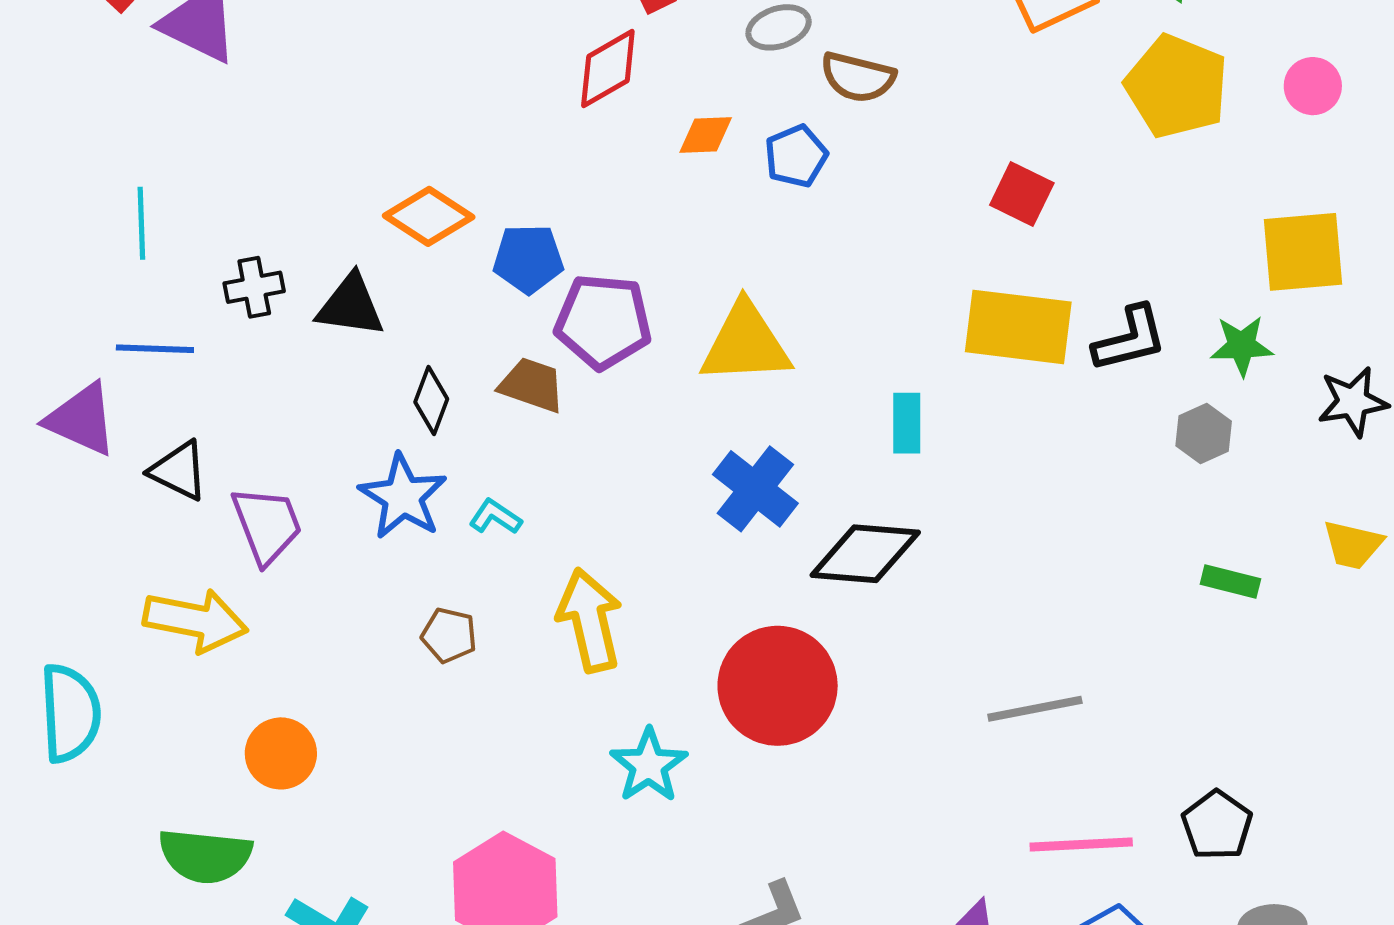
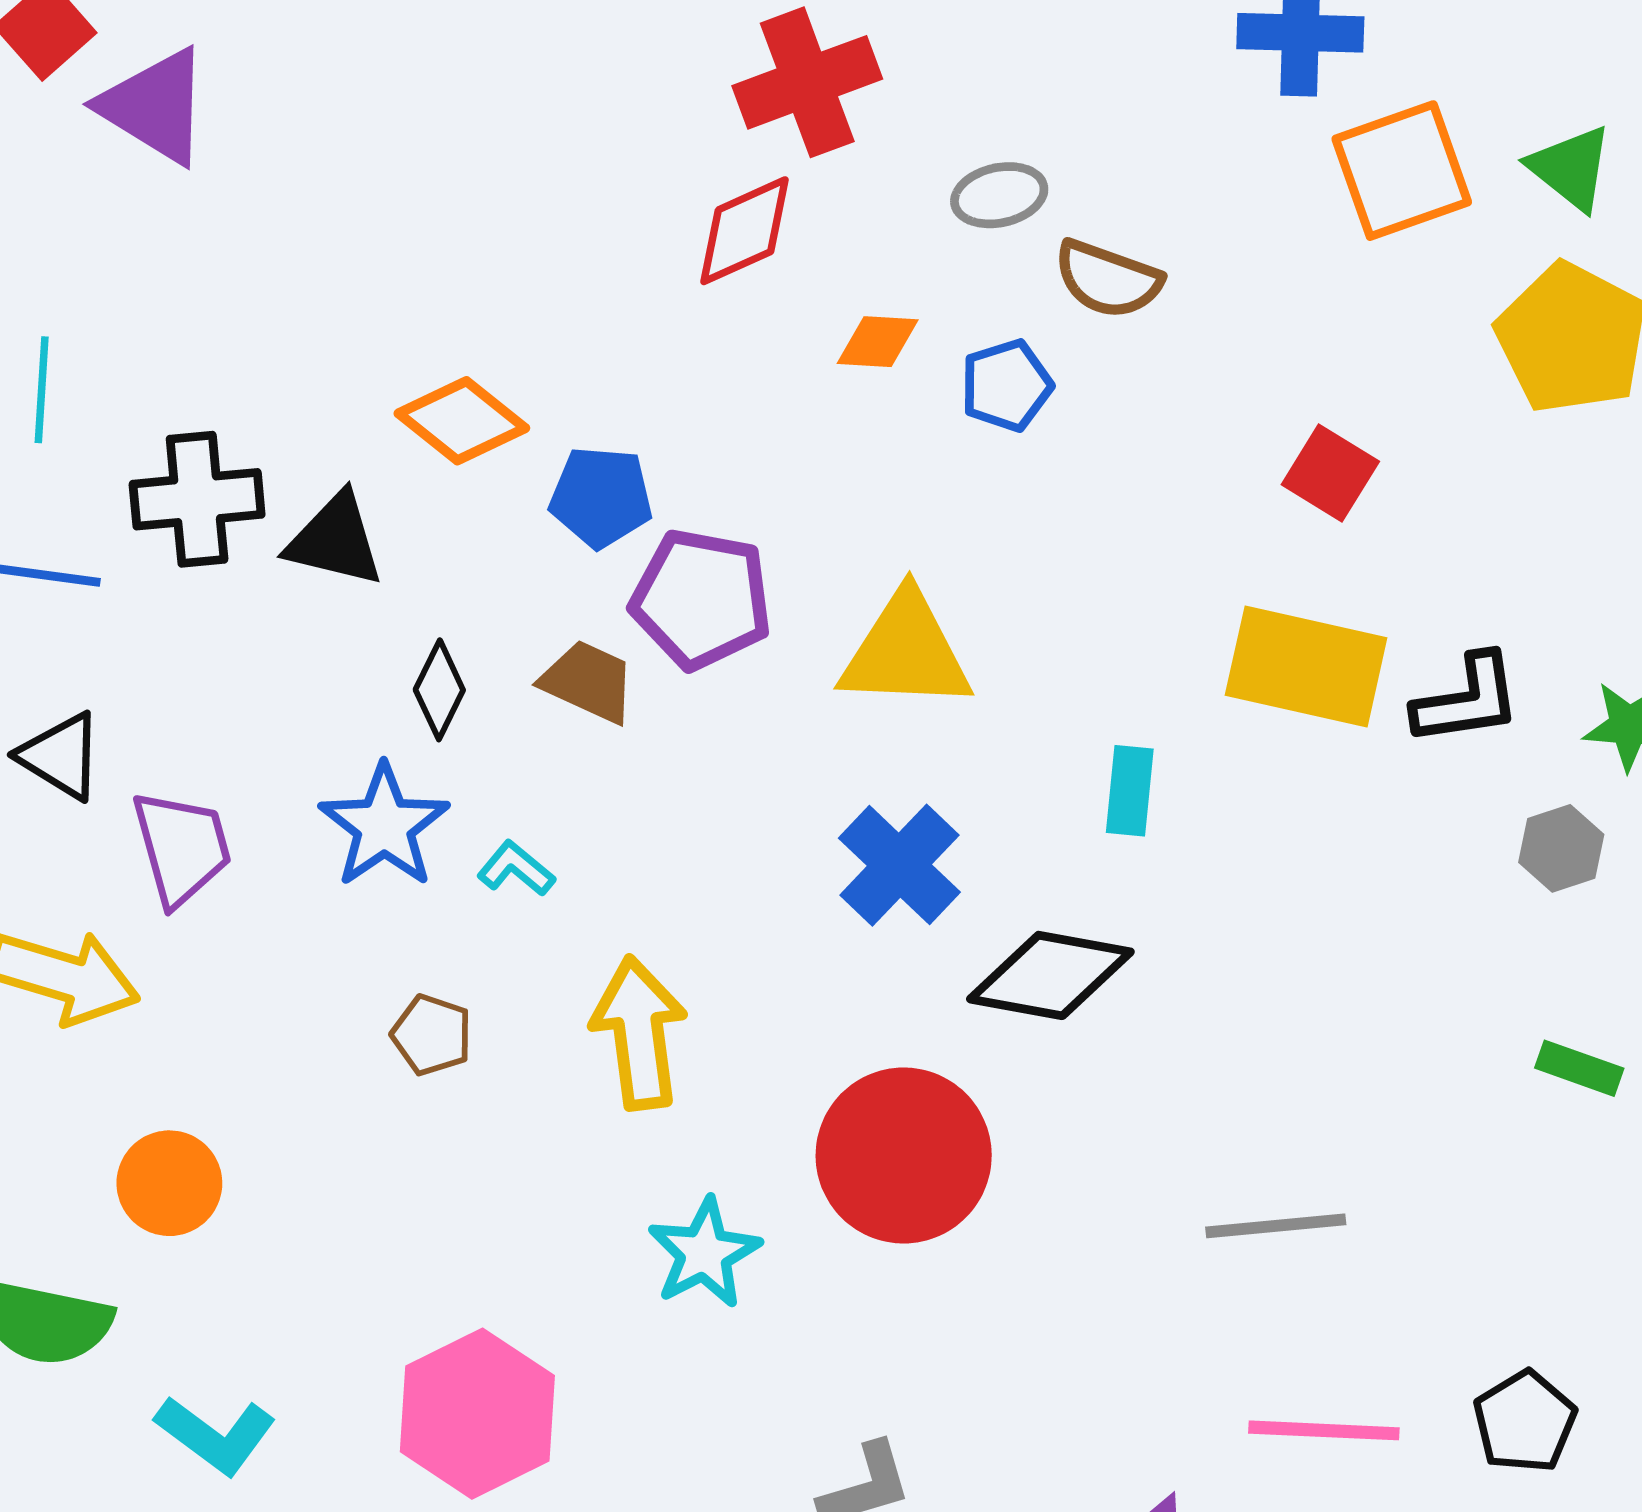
black cross: (254, 287) -> (197, 499), size x1.5

